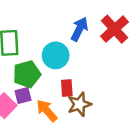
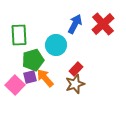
red rectangle: (67, 88) -> (76, 69), moved, turned 48
orange arrow: (47, 111) -> (45, 78), moved

